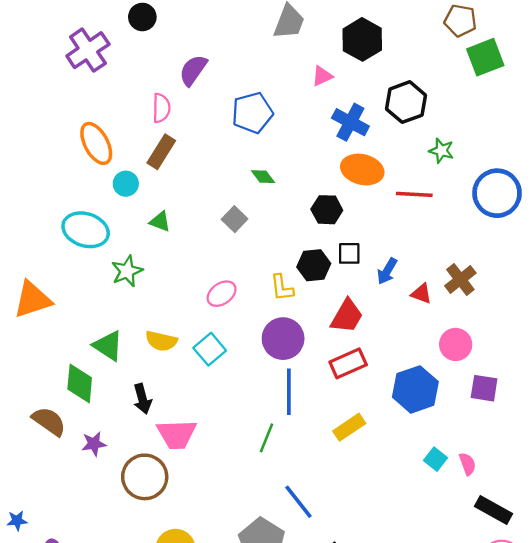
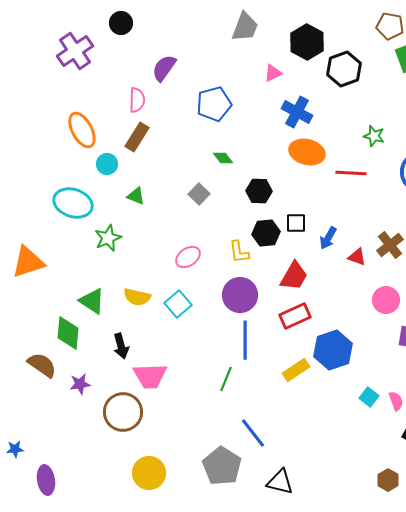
black hexagon: (406, 102) -> (344, 69), moved
black hexagon: (327, 210) -> (259, 191), moved
blue hexagon: (415, 389) -> (333, 350), moved

